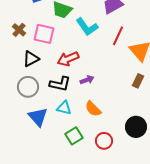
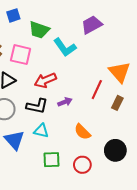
red line: (118, 36) -> (97, 90), moved
orange semicircle: (93, 109) -> (82, 132), moved
green square: (74, 136) -> (51, 160), turned 30

